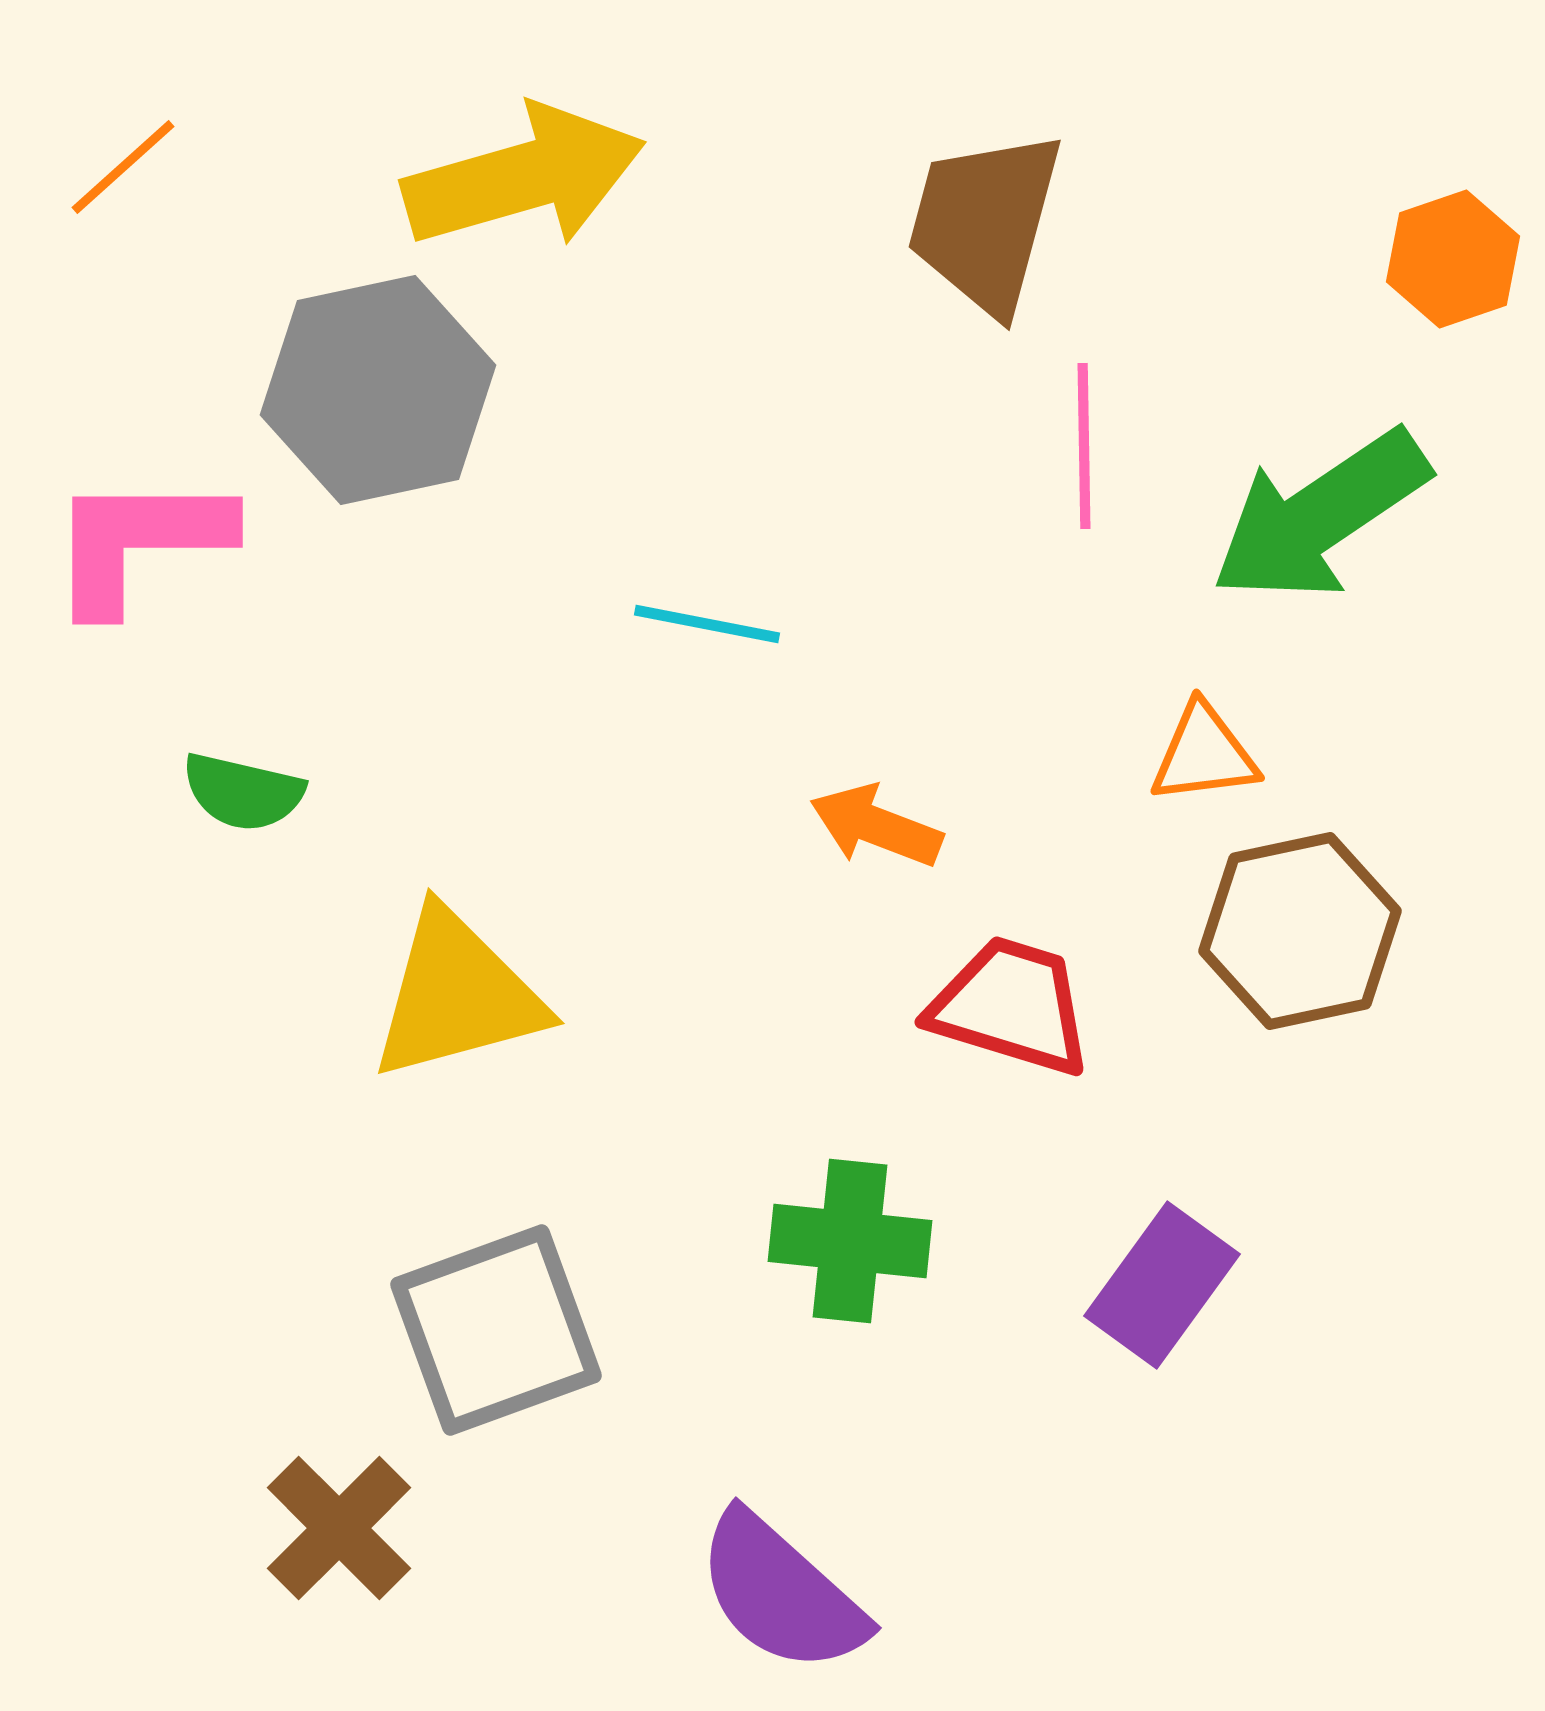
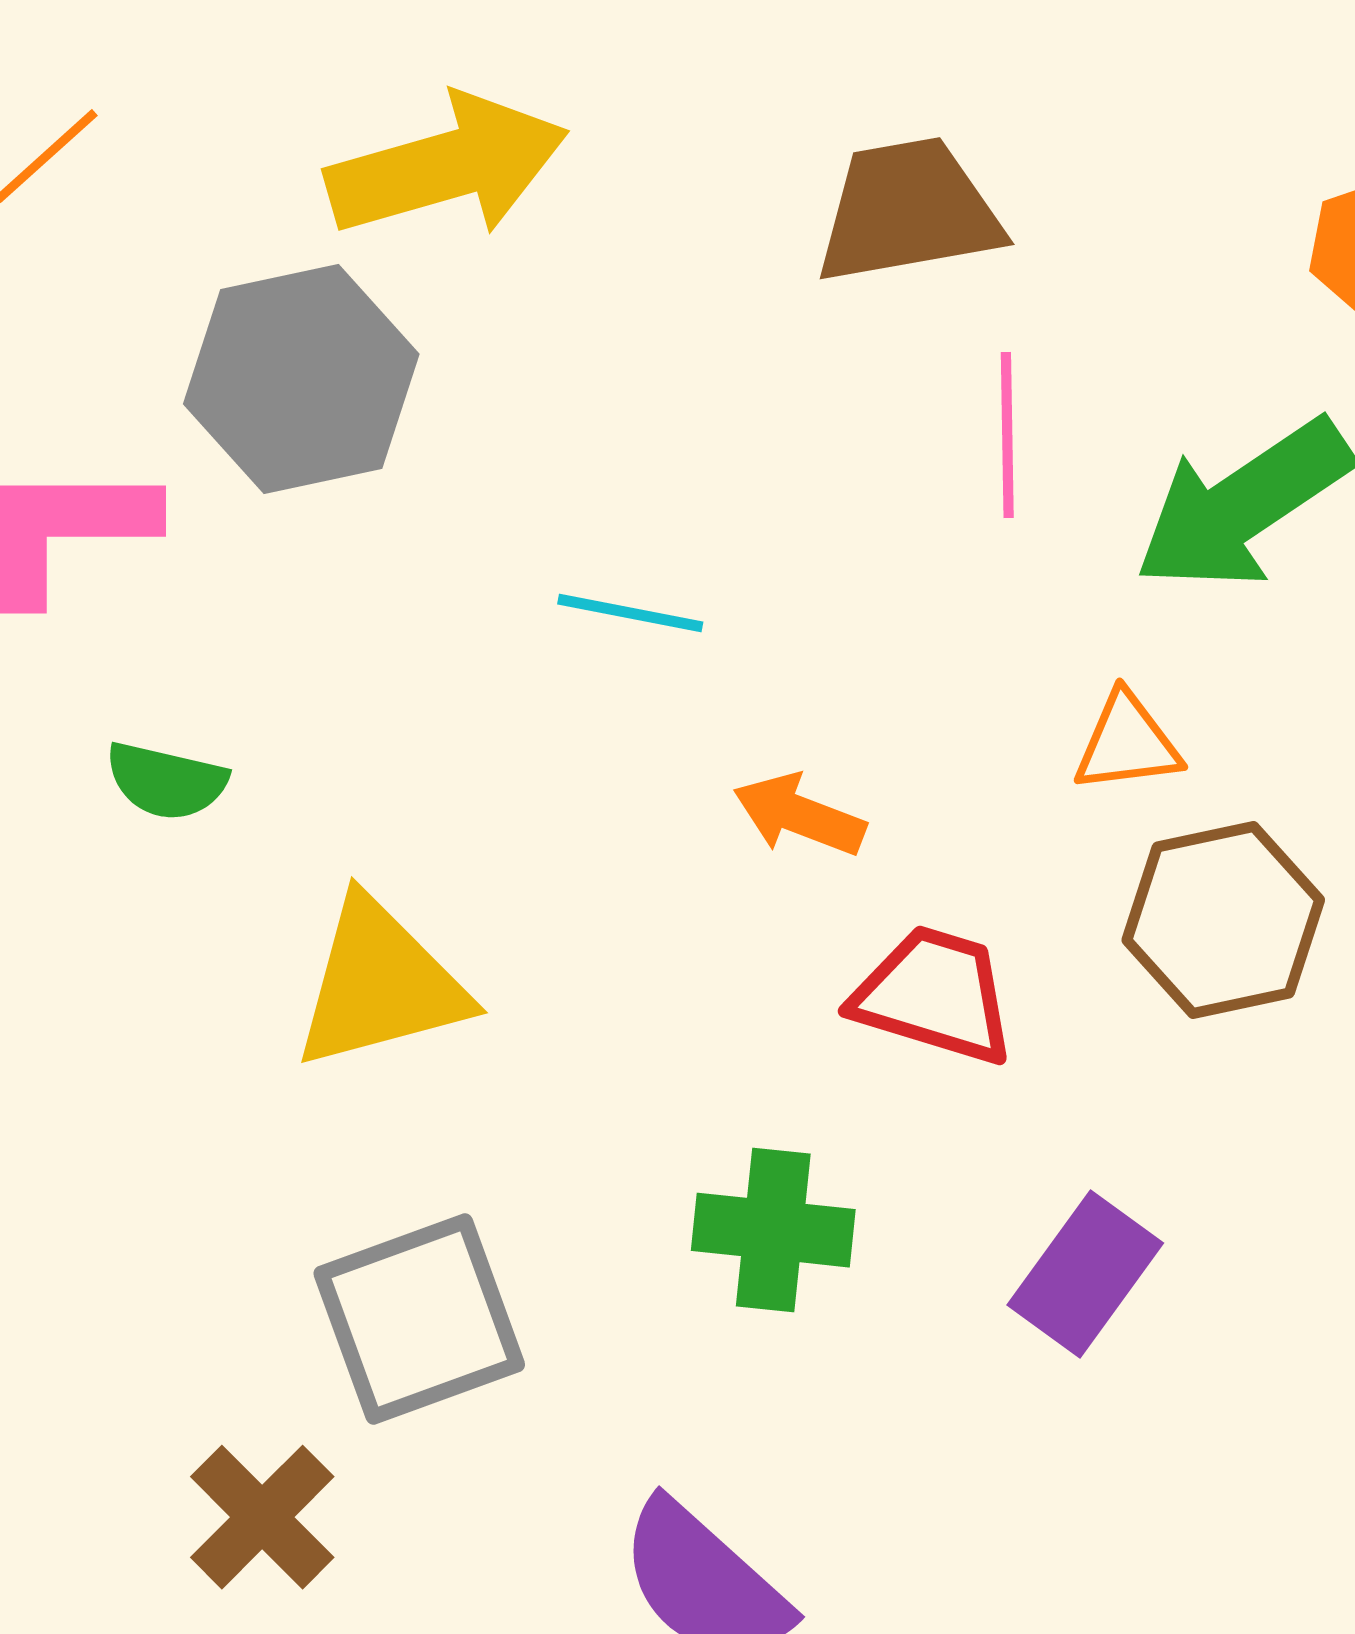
brown trapezoid: (985, 222) -> (908, 211), turned 65

